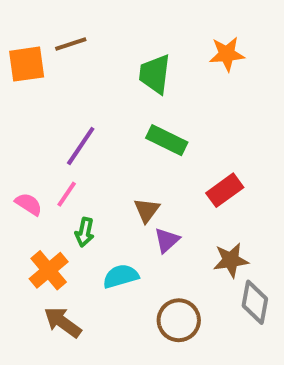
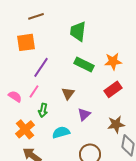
orange star: (227, 54) -> (113, 61), moved
orange square: (27, 64) -> (26, 42), moved
brown triangle: (147, 210) -> (68, 93), moved

